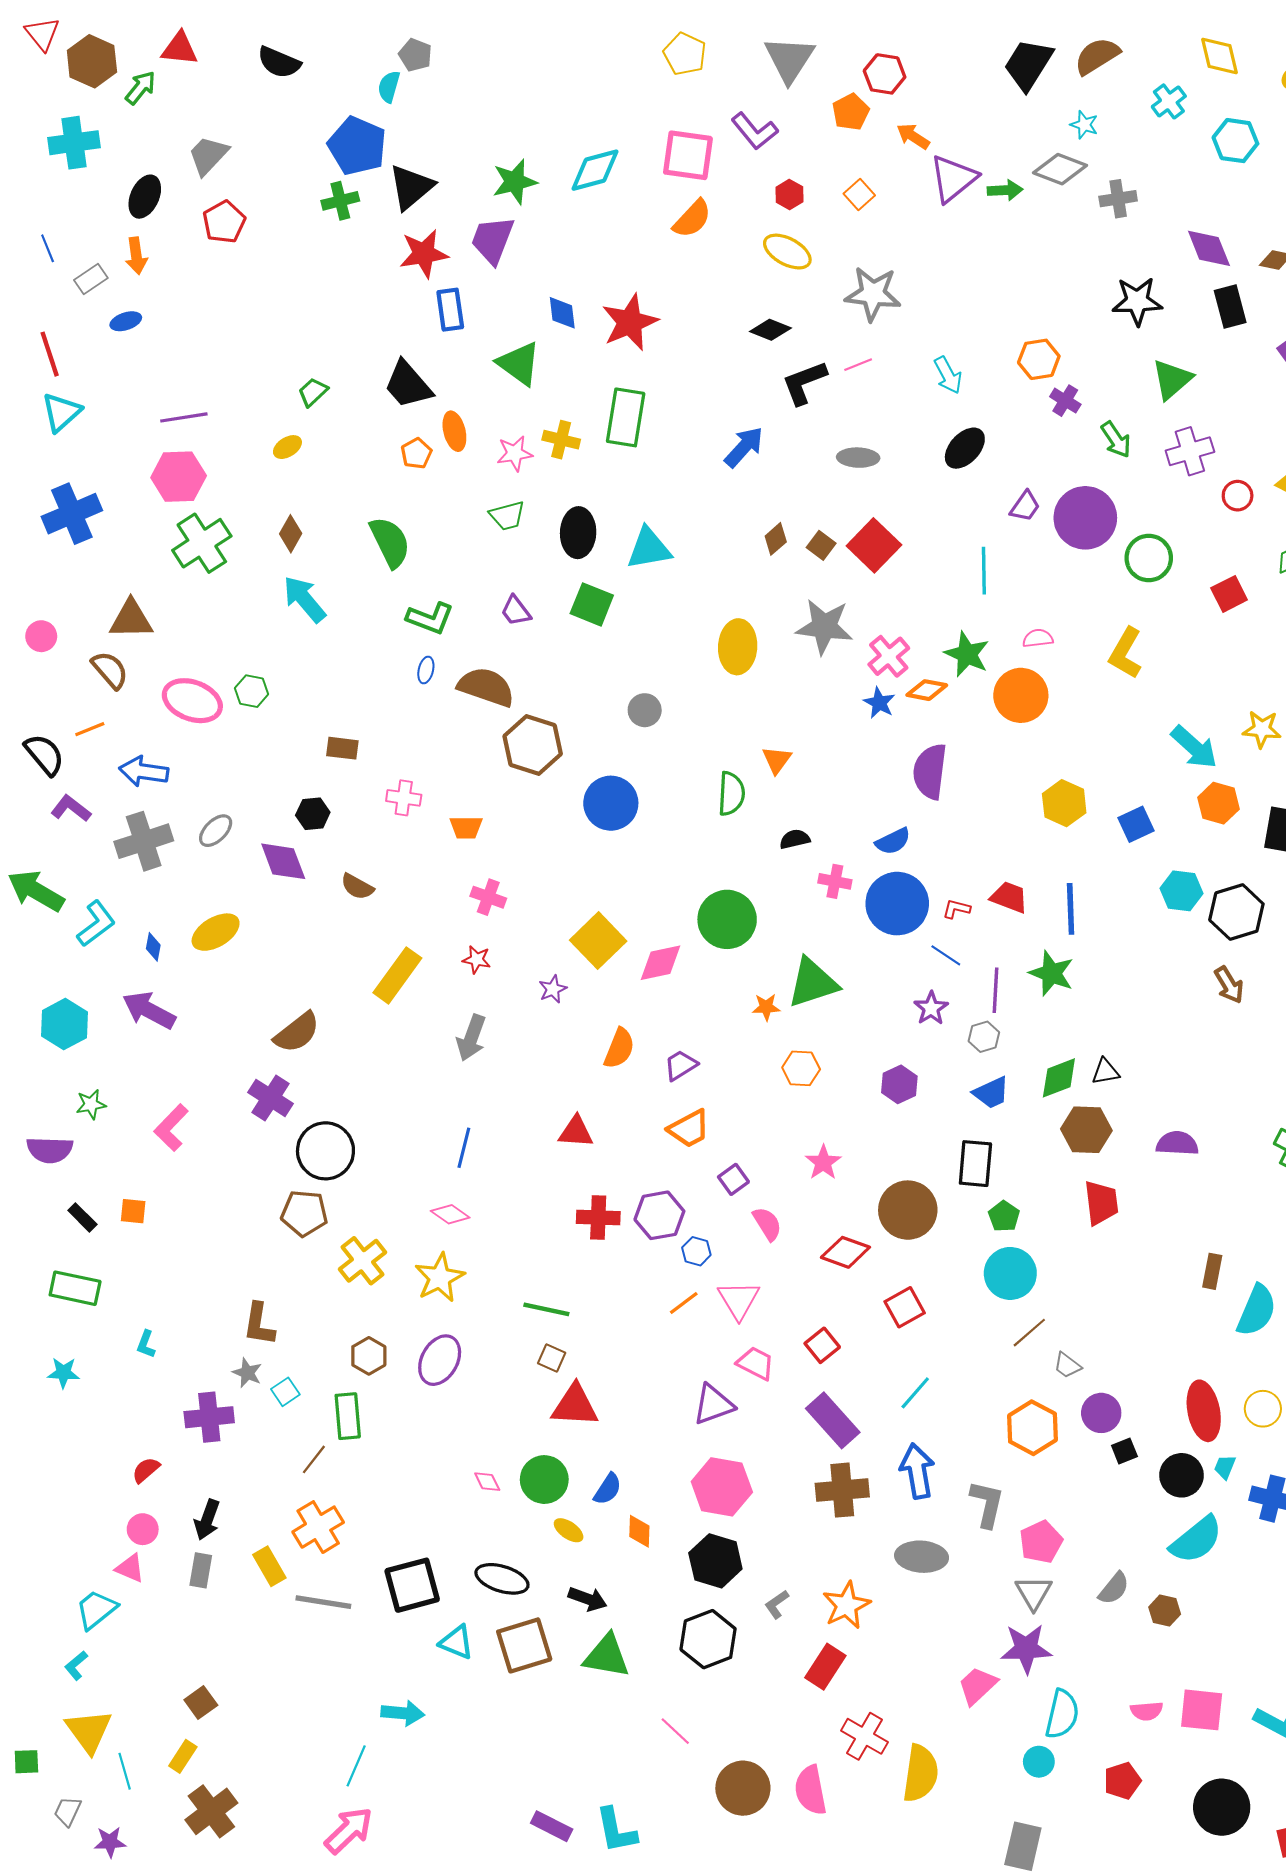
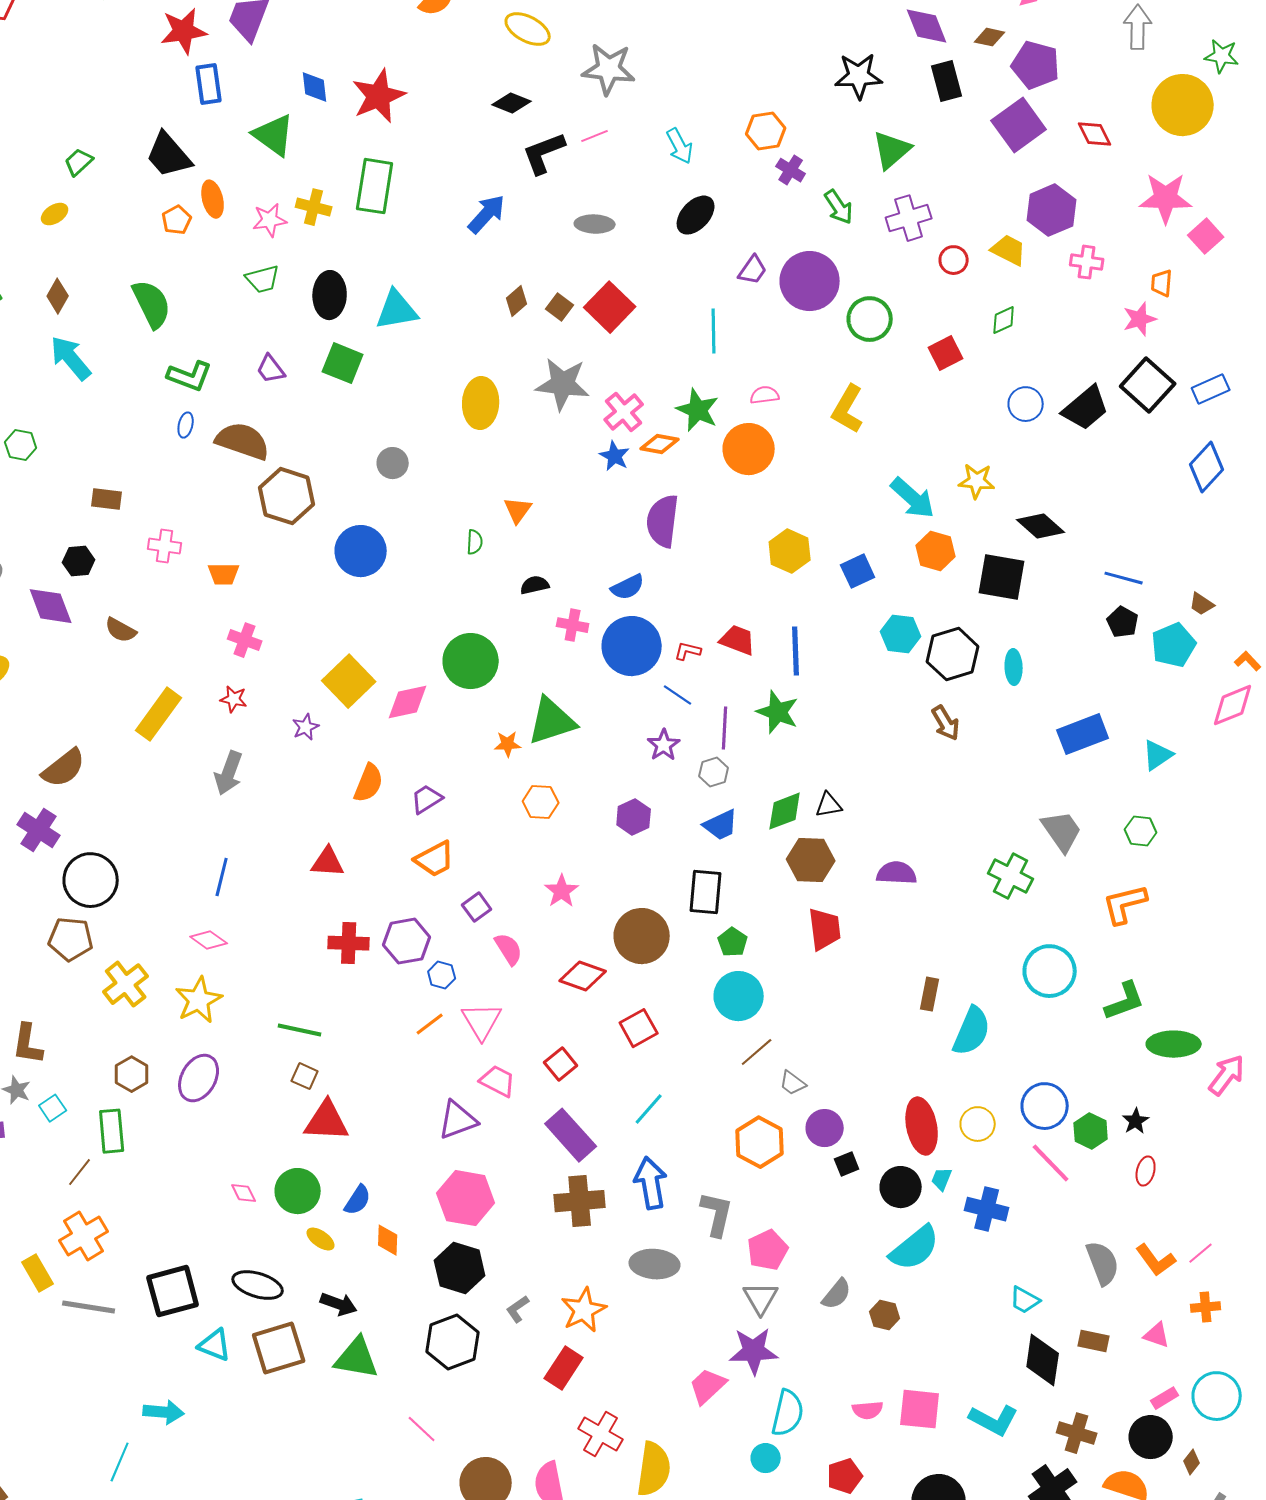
green semicircle: (731, 794) -> (475, 542), size x0.6

